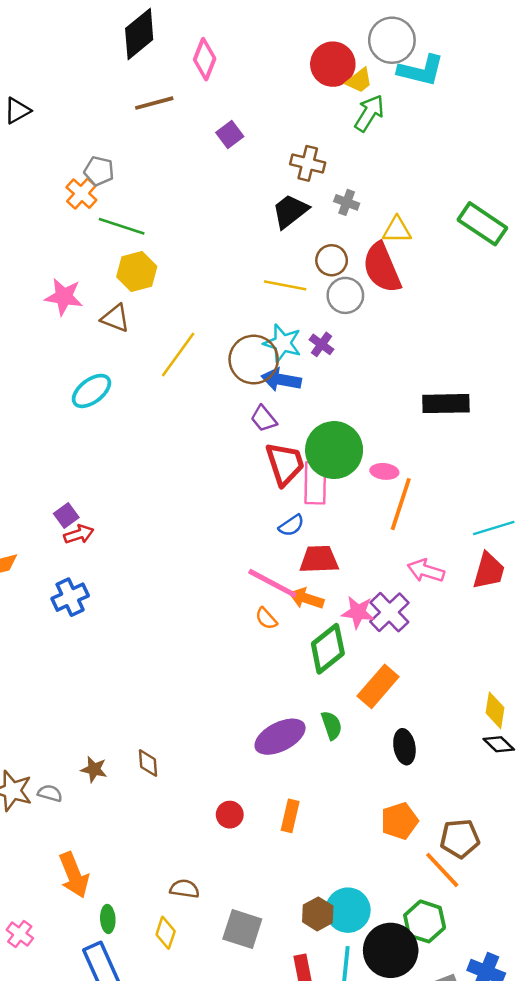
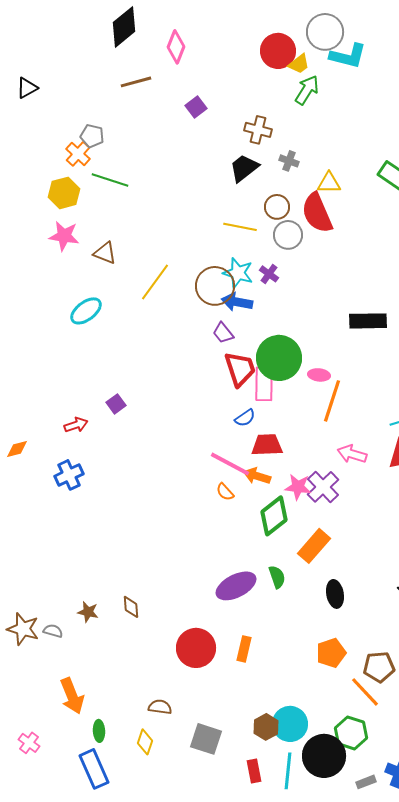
yellow hexagon: (137, 272) -> (64, 193), moved
purple square: (66, 515) -> (116, 404), moved
red circle: (230, 815) -> (196, 648), size x1.8

